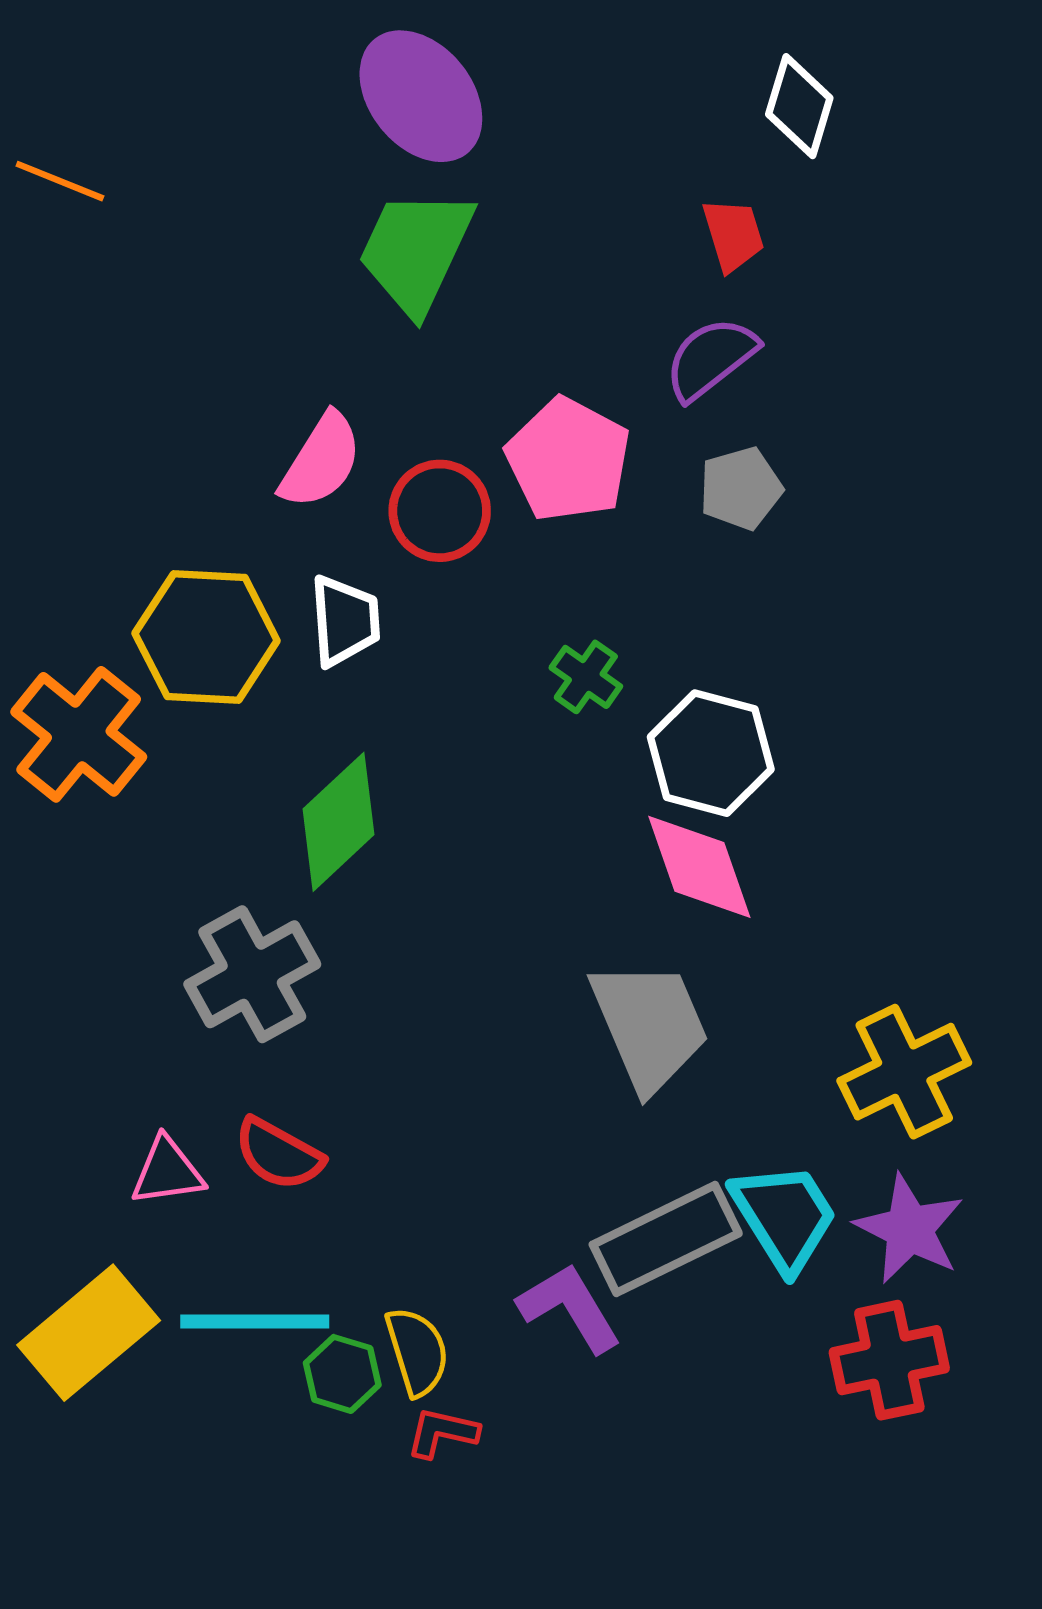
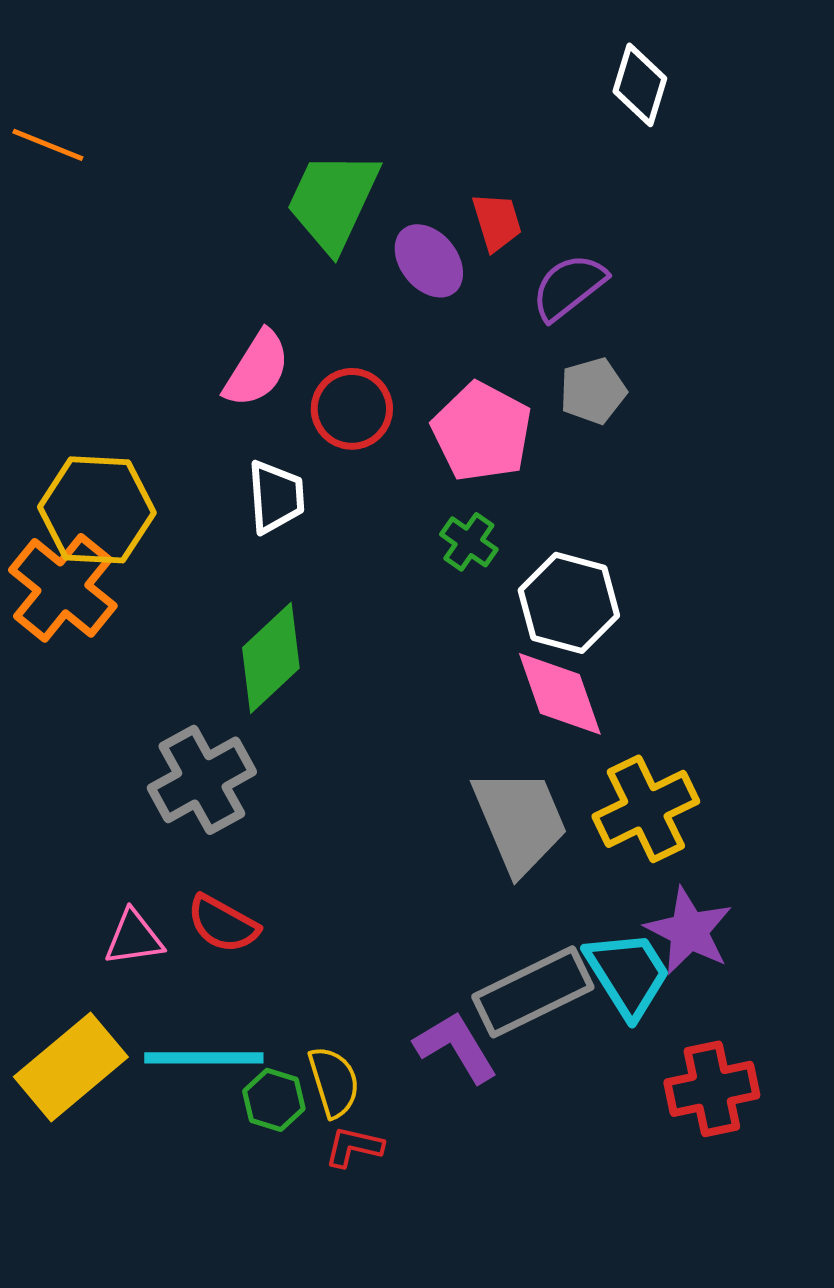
purple ellipse: (421, 96) -> (429, 261), moved, size x0.7
red trapezoid: (733, 235) -> (497, 222), moved
pink pentagon: (568, 460) -> (482, 432), moved
yellow hexagon: (206, 637) -> (97, 510), moved
yellow cross: (904, 1072) -> (646, 809), moved
purple star: (909, 1229) -> (689, 931), moved

